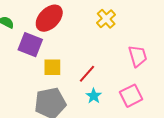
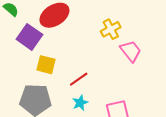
pink trapezoid: (138, 56) -> (131, 51), moved, turned -35

